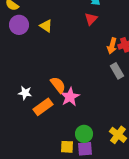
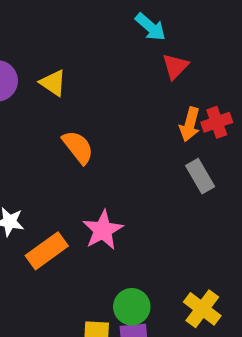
red triangle: (91, 19) -> (175, 66), moved
orange semicircle: (58, 85) -> (78, 147), moved

